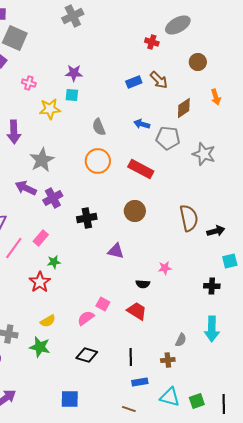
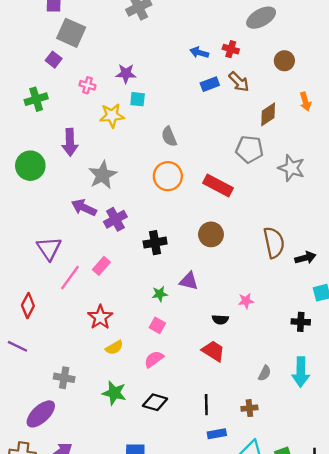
red cross: (152, 42) -> (231, 49), moved
purple star: (74, 73) -> (126, 74), moved
blue arrow: (142, 124) -> (199, 53), moved
green star: (54, 262) -> (160, 294), moved
pink square: (103, 304) -> (157, 325), moved
yellow semicircle: (48, 321) -> (114, 347), moved
gray semicircle: (181, 340) -> (265, 373), moved
green star: (40, 347) -> (114, 393), moved

